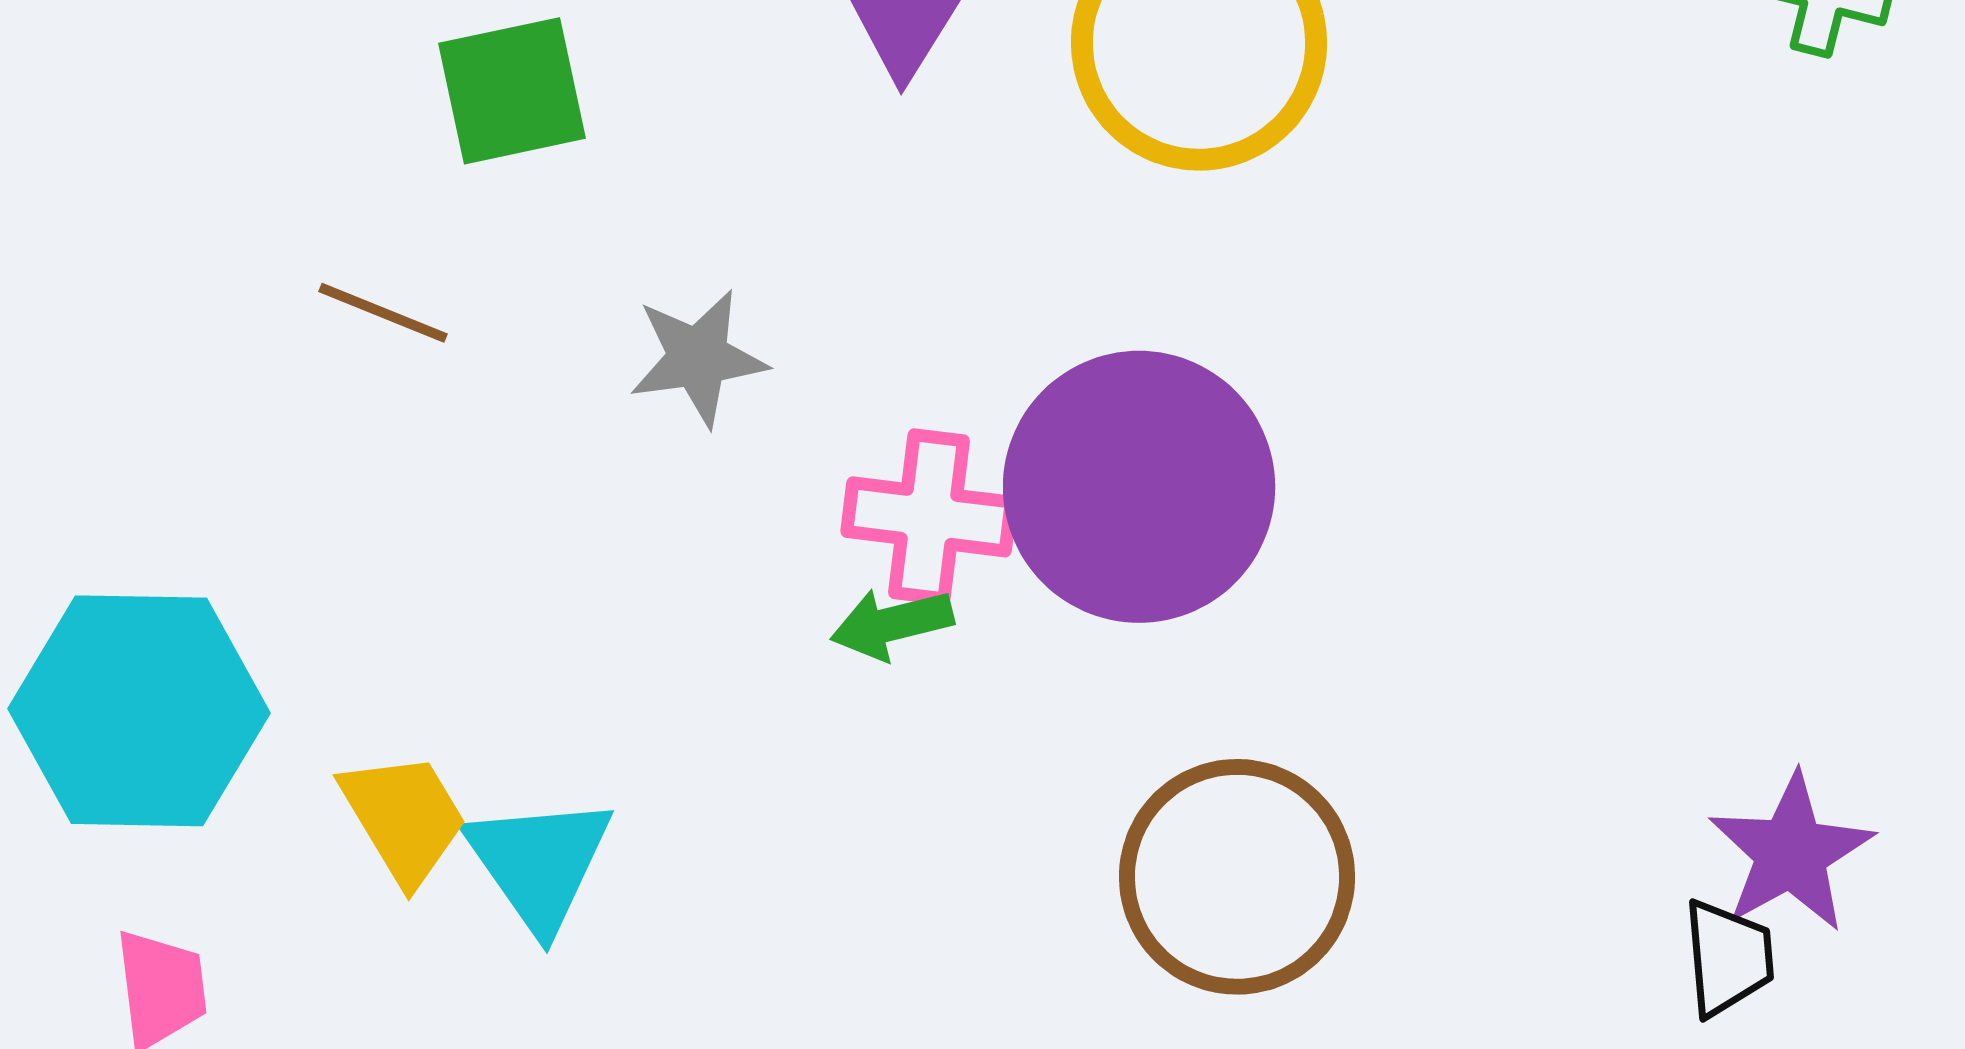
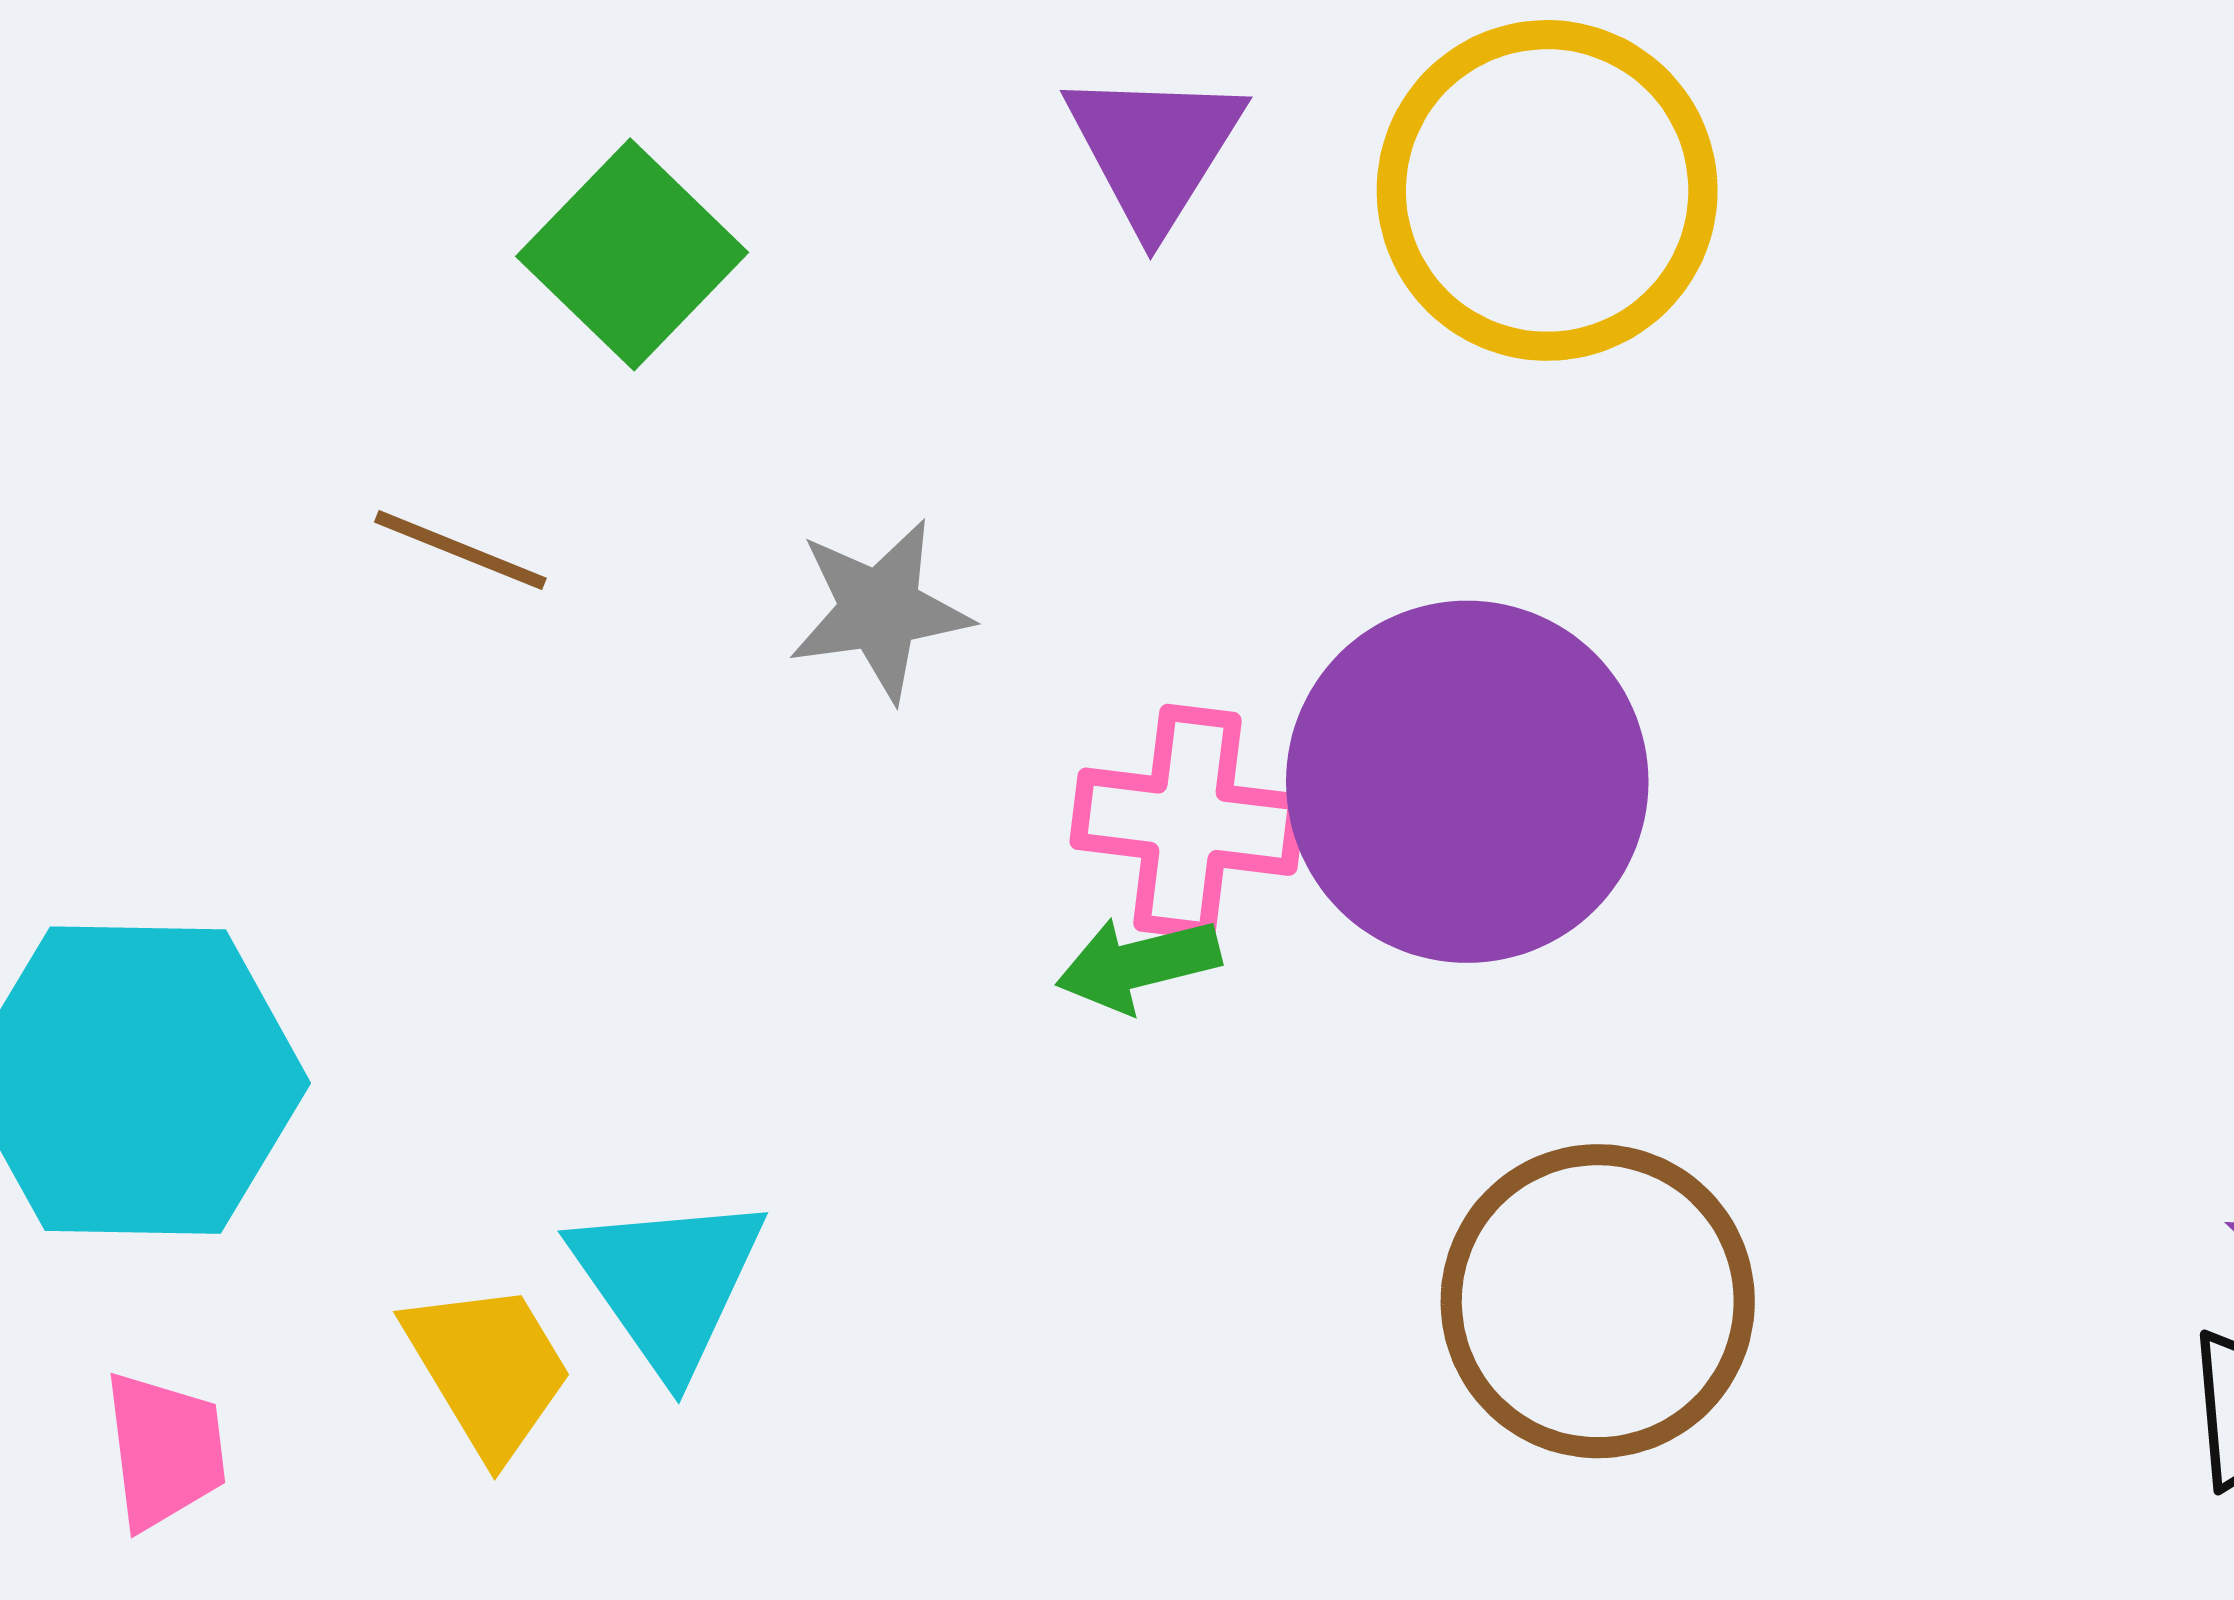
green square: (512, 91) -> (632, 254), turned -34
yellow trapezoid: (404, 818) -> (488, 1369), moved

